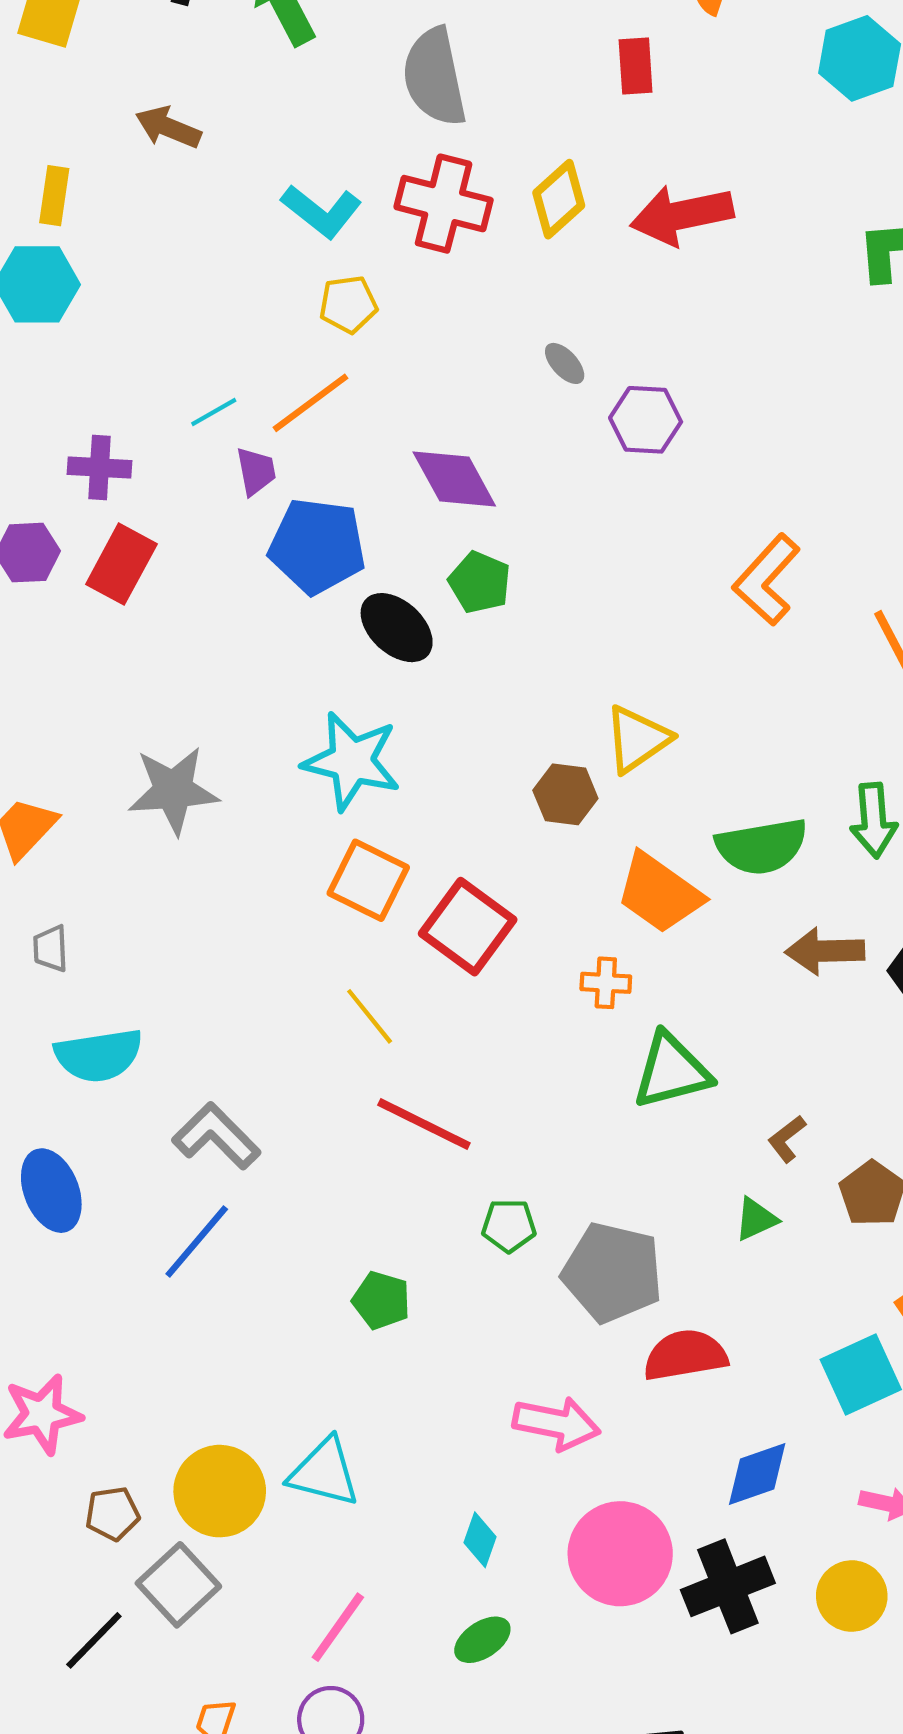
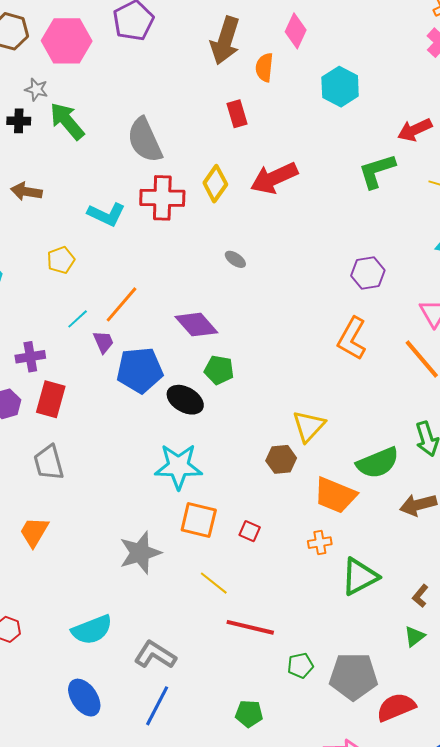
yellow pentagon: (348, 304) -> (61, 260), moved
purple hexagon: (646, 420) -> (368, 273), moved
gray star: (173, 790) -> (140, 553), moved
red square: (468, 927) -> (250, 531), size x0.5
gray trapezoid: (51, 949) -> (49, 463), moved, size x1.6

